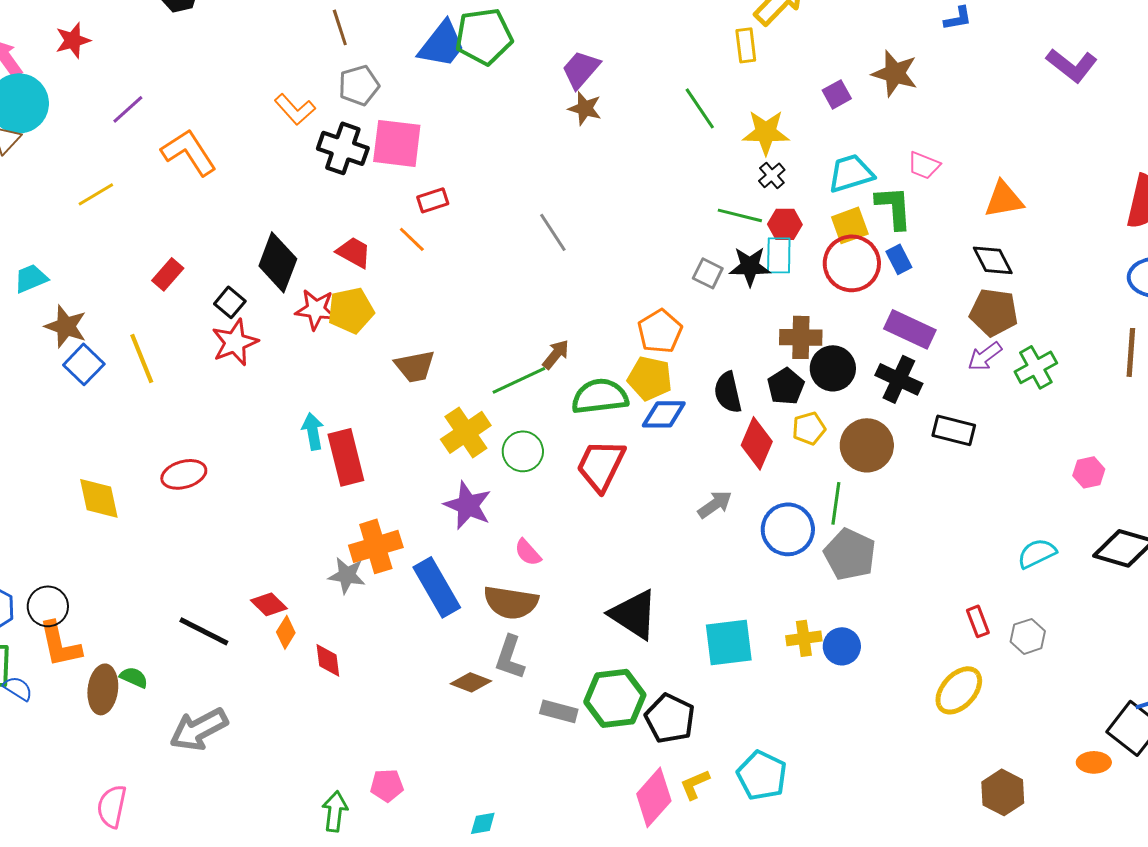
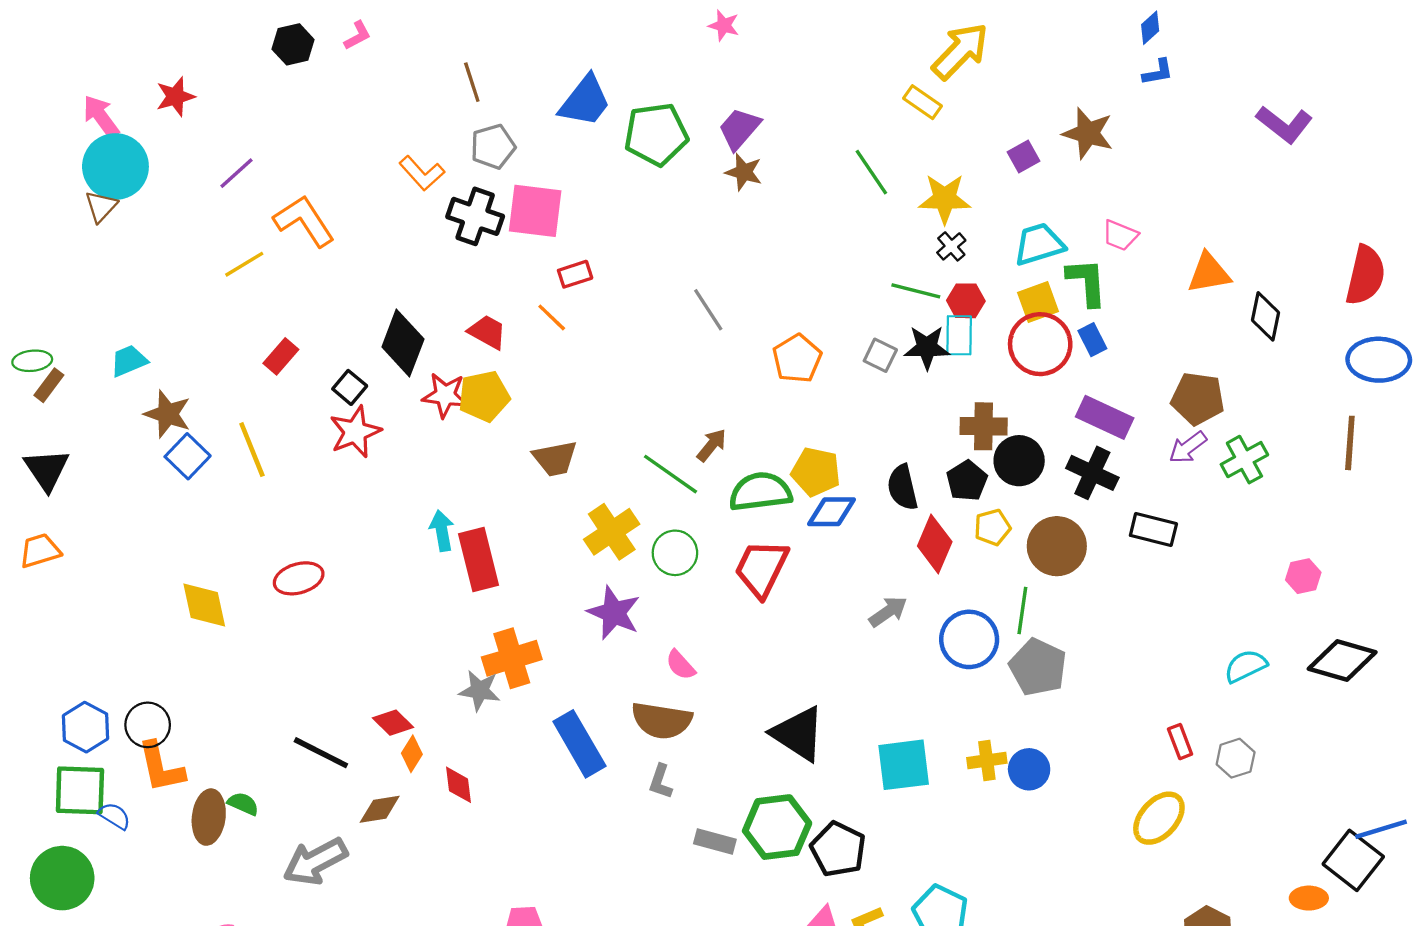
green pentagon: (484, 36) -> (656, 134), moved
yellow rectangle: (746, 45) -> (922, 102), turned -48
yellow line: (96, 194) -> (244, 264), moved
black diamond: (993, 260) -> (1266, 316), moved, turned 39
orange pentagon: (660, 331) -> (797, 359), moved
green line: (519, 380) -> (671, 474), turned 60
blue rectangle: (437, 587) -> (579, 744), moved
gray L-shape: (510, 657) -> (661, 782), size x0.7
brown diamond: (471, 682) -> (380, 809), moved, turned -30

